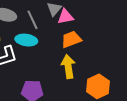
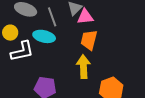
orange trapezoid: (71, 39) -> (89, 40), turned -60

